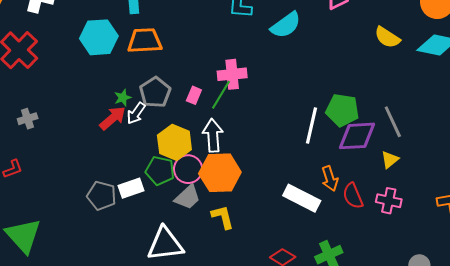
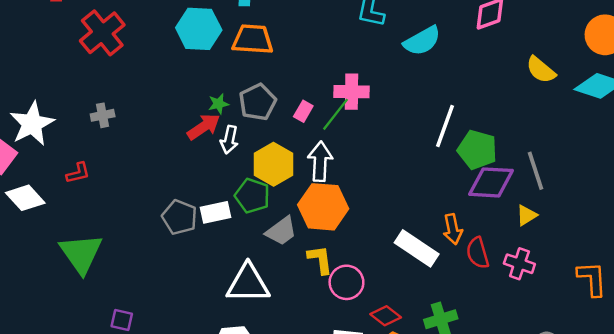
white arrow: (136, 113) -> (229, 140), moved, turned -30
white line: (312, 126) -> (445, 126), moved
pink circle: (188, 169) -> (346, 282), moved

